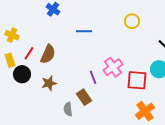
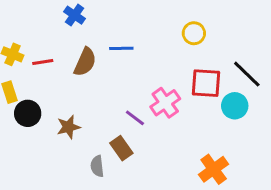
red line: (29, 53) -> (43, 62), moved, turned 48
brown semicircle: (48, 54) -> (85, 62), moved
purple line: (93, 77) -> (135, 118), turned -32
red square: (137, 80) -> (206, 83), moved

